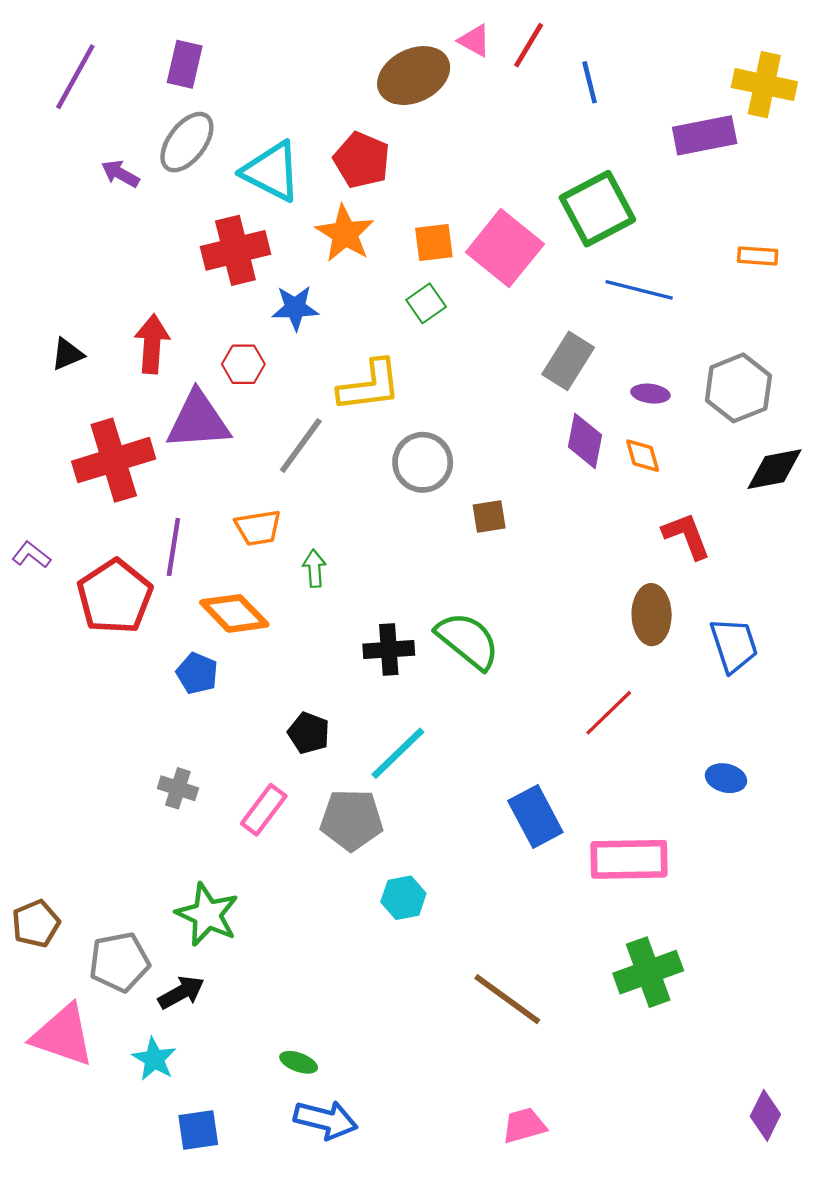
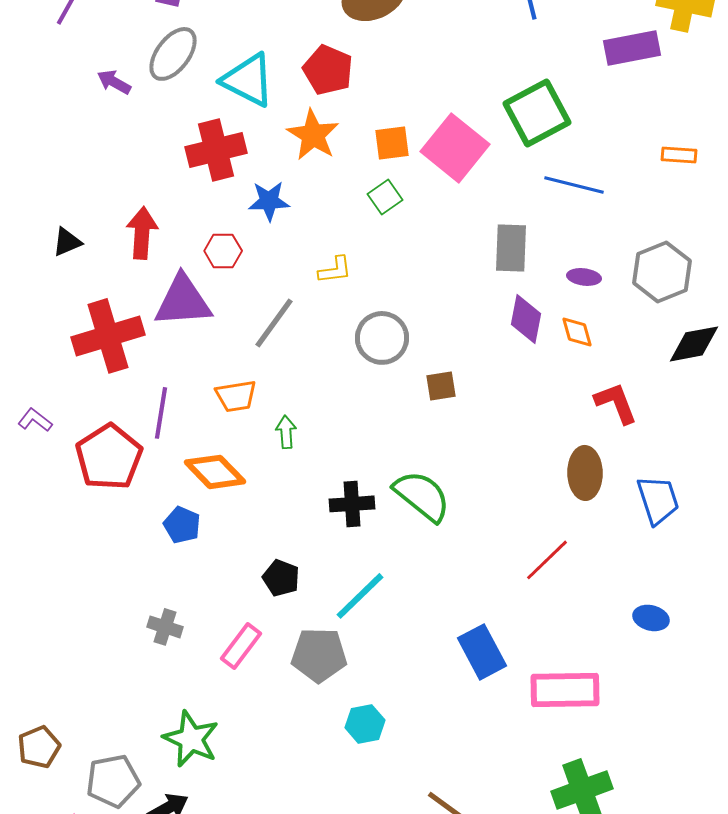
gray rectangle: (568, 361) -> (511, 248), turned -30
yellow L-shape: (370, 386) -> (335, 270), size x0.6

